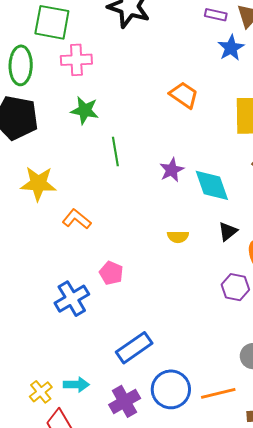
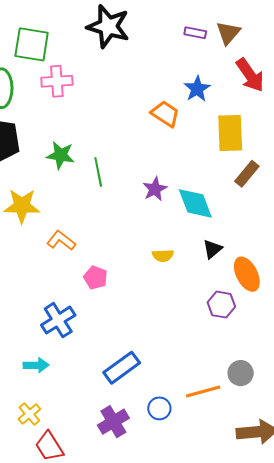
blue star: (231, 48) -> (197, 89), moved
green star: (85, 110) -> (61, 155), moved
pink pentagon: (111, 273) -> (96, 278), moved
cyan arrow: (76, 385) -> (36, 365), moved
blue circle: (171, 389) -> (159, 408), size x0.6
orange line: (218, 393) -> (203, 391), moved

